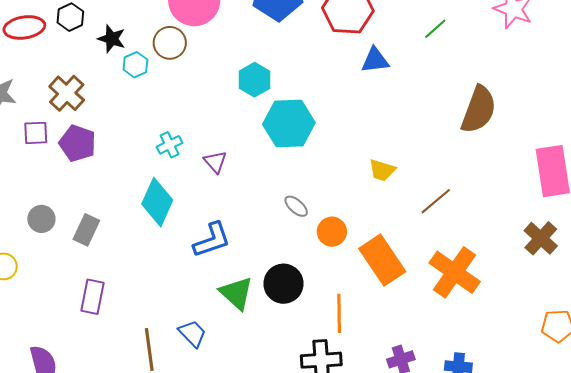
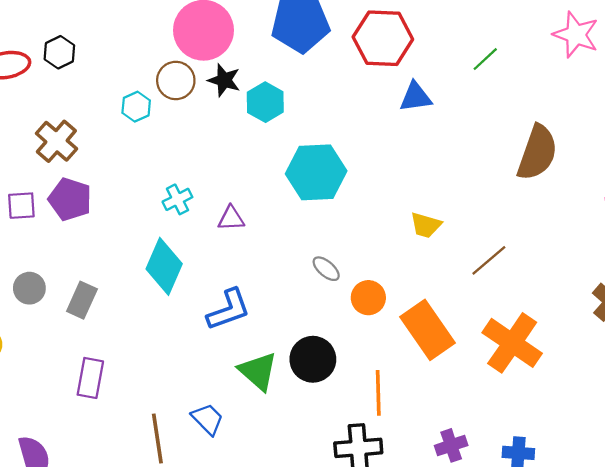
black star: (112, 39) -> (224, 80), moved
cyan hexagon: (255, 80) -> (265, 102), moved
purple square: (36, 133) -> (21, 206), moved
purple triangle: (215, 162) -> (231, 218), turned -50

